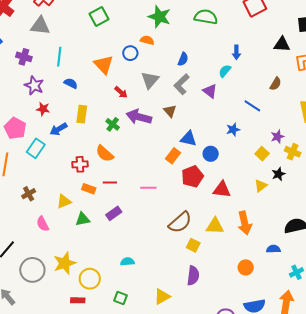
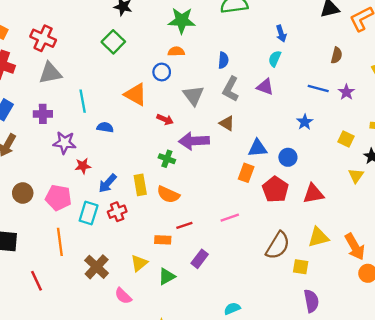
yellow rectangle: (82, 114) -> (140, 185), moved
purple star: (277, 137) -> (346, 92), moved
red cross: (80, 164) -> (117, 212), moved
brown cross: (29, 194) -> (97, 267), size x1.5
orange arrow: (245, 223) -> (355, 247), moved

